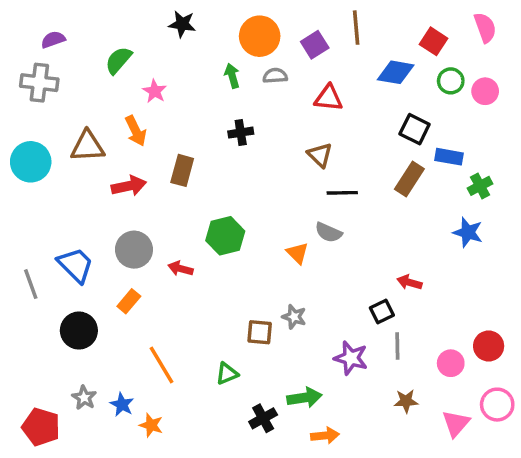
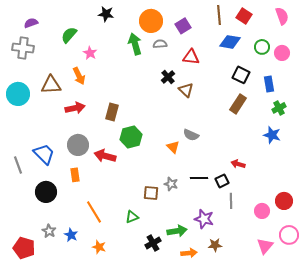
brown line: (356, 28) -> (219, 15), moved
red square: (434, 41) -> (244, 16), moved
green arrow: (232, 76) -> (135, 44), size x1.5
black cross: (241, 133) -> (168, 77), moved, turned -32
blue rectangle: (449, 157) -> (269, 84), moved, turned 70
brown rectangle: (182, 170) -> (112, 112), moved
black line: (342, 193) -> (199, 178), moved
red arrow: (180, 269) -> (105, 156), size x1.5
orange rectangle: (129, 301) -> (75, 175), turned -48
purple star: (351, 358) -> (204, 219), moved
brown star: (406, 401) -> (215, 245), moved
orange star: (151, 425) -> (99, 247), moved

